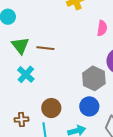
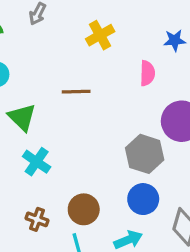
brown line: (45, 48) -> (76, 92), moved
brown cross: (21, 120) -> (37, 219), moved, turned 32

